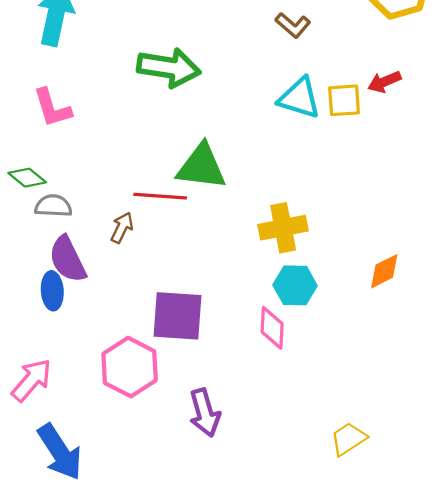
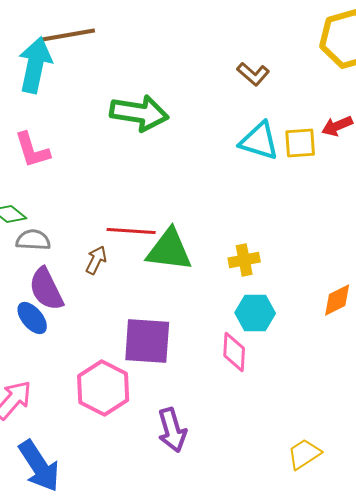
green triangle: (201, 167) -> (169, 250), moved
yellow cross: (283, 228) -> (244, 260), size x0.7
blue ellipse: (52, 291) -> (32, 318), turned -36

